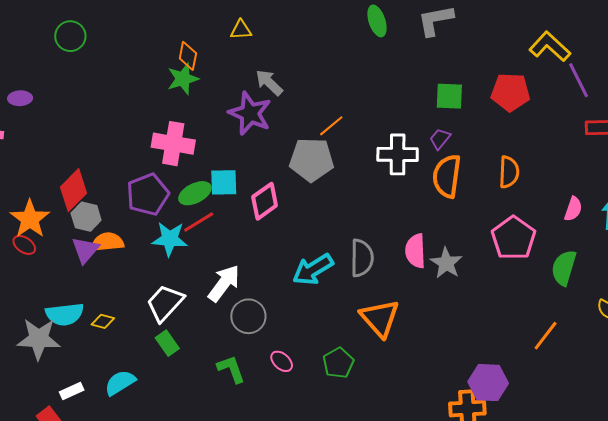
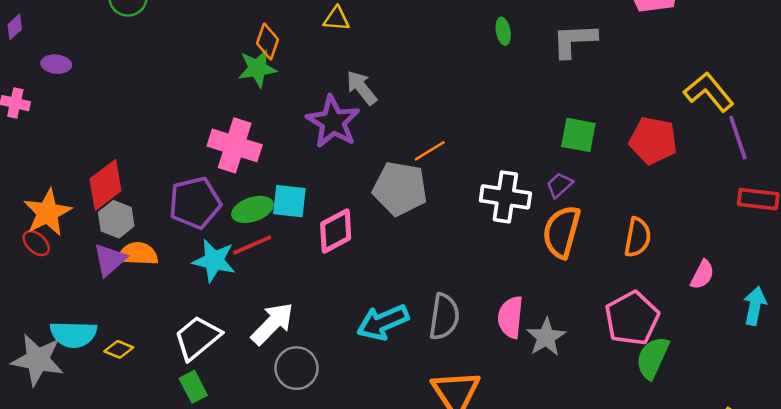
green ellipse: (377, 21) -> (503, 31), size x0.7
pink semicircle: (573, 209) -> (702, 275), moved
green semicircle: (564, 268) -> (652, 358), moved

